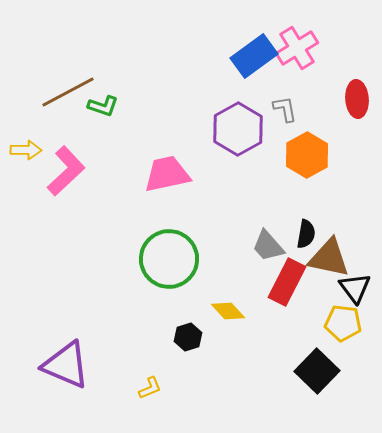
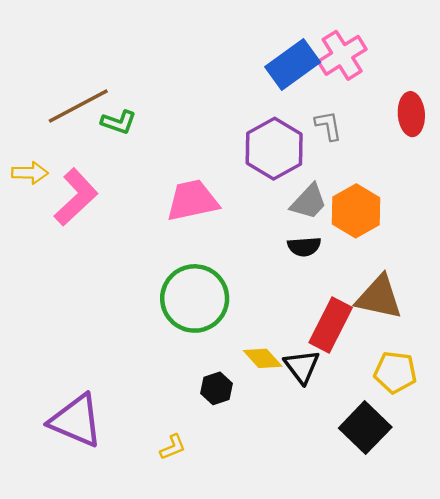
orange hexagon: (307, 155) -> (356, 211), moved
black semicircle: (306, 234) -> (304, 247), moved, turned 76
gray trapezoid: (268, 246) -> (309, 202), moved, turned -96
black triangle: (355, 288) -> (302, 366), moved

